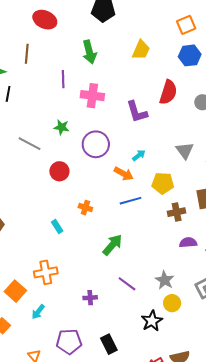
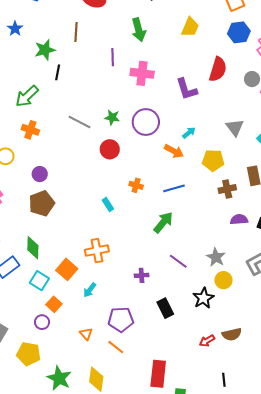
green star: (62, 127) -> (112, 117), moved
blue line: (131, 201) -> (174, 188), moved
black rectangle: (109, 344) -> (165, 308), moved

